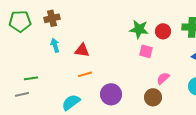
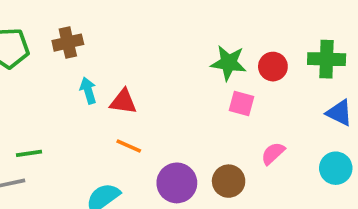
cyan arrow: (55, 45) -> (88, 91), moved
orange line: (85, 74) -> (129, 146), turned 40
brown circle: (153, 97) -> (229, 181), moved

